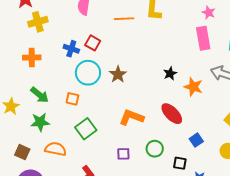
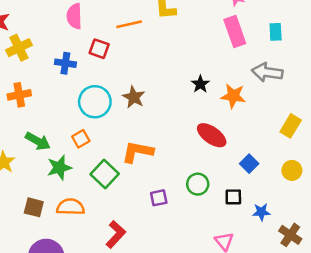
red square: (93, 43) -> (99, 49), moved
blue cross: (71, 49) -> (65, 63), moved
orange square: (72, 99) -> (81, 139), turned -32
orange L-shape: (131, 117) -> (137, 152), moved
green star: (40, 122) -> (59, 168), moved
brown square: (22, 152) -> (34, 207), moved

